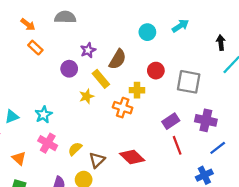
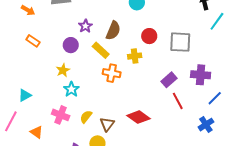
orange rectangle: (35, 48) -> (33, 41), moved
yellow star: (86, 96) -> (63, 70), moved
orange cross: (123, 108) -> (112, 73), moved
cyan star: (44, 115) -> (71, 89), moved

